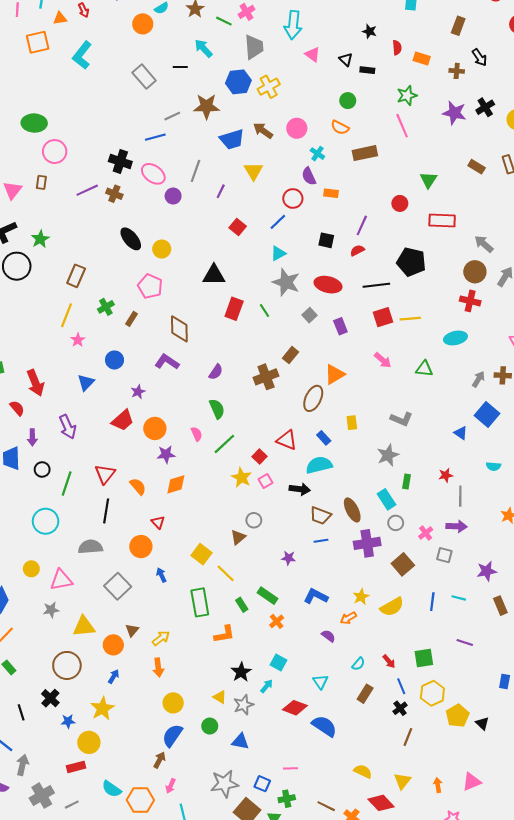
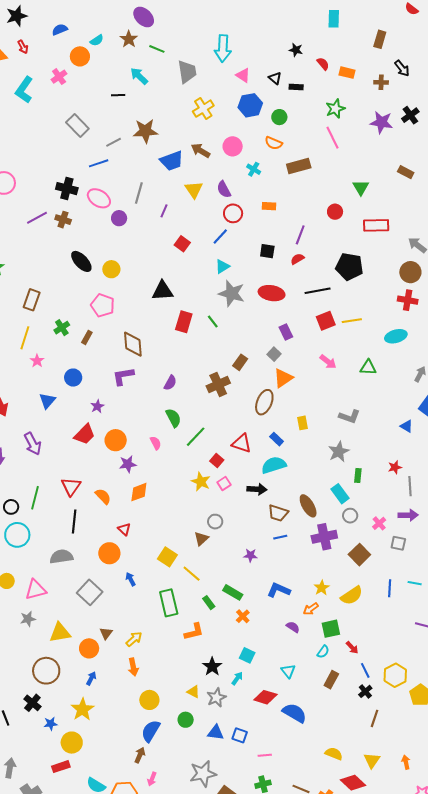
pink cross: (246, 12) -> (59, 77), moved
red semicircle: (397, 48) -> (323, 64), turned -32
gray rectangle: (144, 77) -> (77, 125), moved
blue hexagon: (238, 82) -> (250, 105), moved
purple semicircle: (309, 176) -> (224, 189), moved
gray square: (309, 315) -> (274, 354), moved
purple L-shape: (167, 362) -> (123, 376), turned -40
green line: (224, 444) -> (196, 437), moved
black circle: (42, 469) -> (11, 507), moved
green square: (424, 658) -> (331, 629), moved
blue square: (262, 784) -> (240, 735), moved

